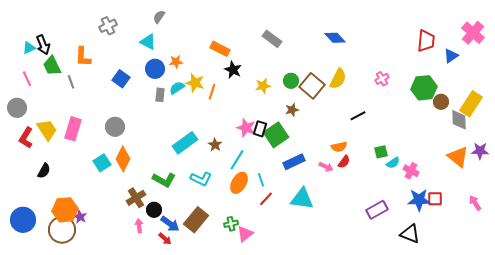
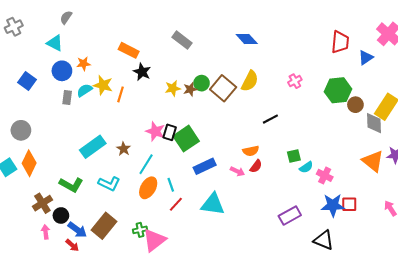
brown star: (292, 110) -> (190, 89), moved
pink triangle: (245, 234) -> (154, 240), size x1.4

